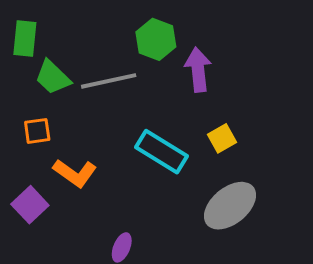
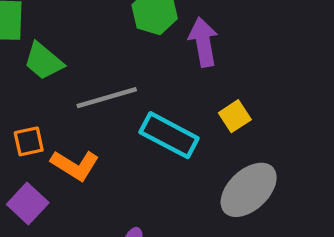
gray line: (109, 81) -> (107, 98), moved
orange square: (37, 131) -> (29, 141), moved

